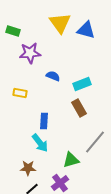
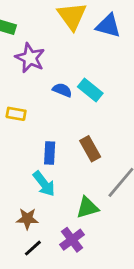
purple star: (30, 53) -> (30, 58), turned 30
cyan rectangle: (82, 84) -> (90, 90), moved, turned 60
brown rectangle: (79, 108) -> (90, 149), moved

